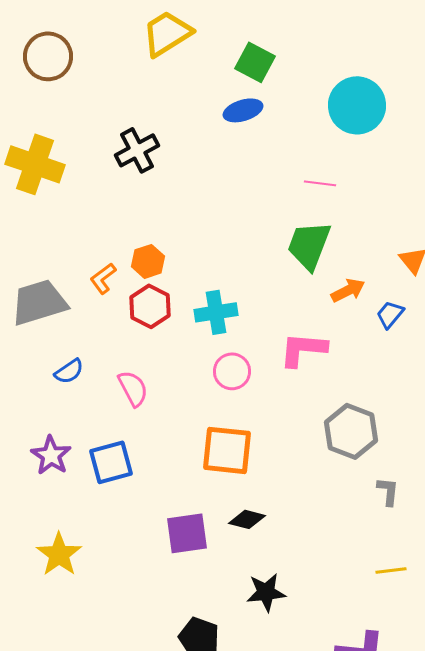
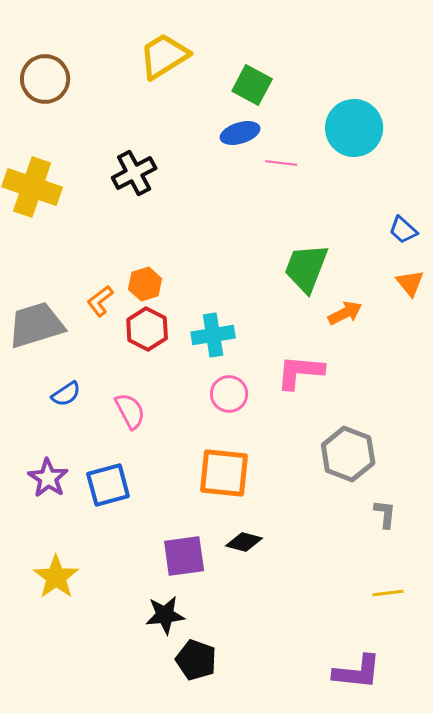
pink line: (320, 183) -> (281, 163), moved
blue trapezoid: (390, 314) -> (403, 230), moved, turned -88
black star: (266, 592) -> (165, 615), moved

